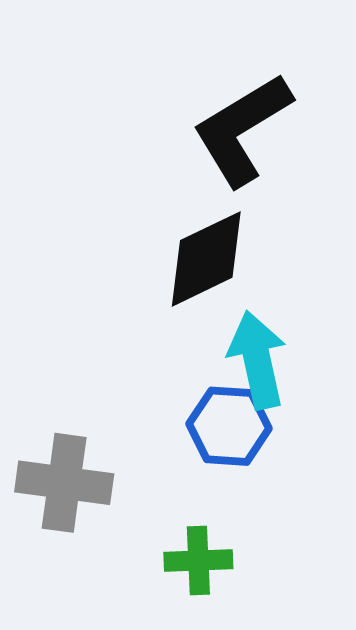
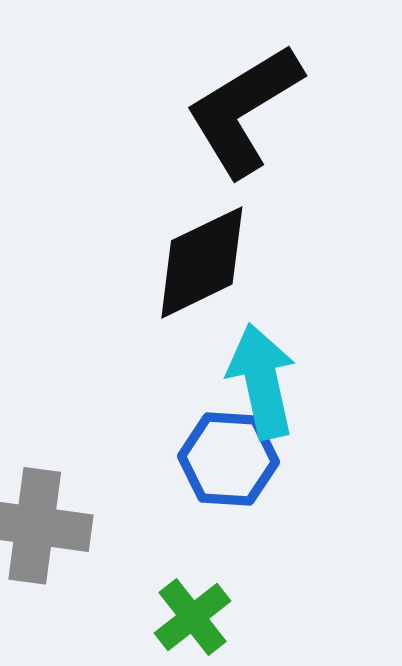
green cross: (198, 560) -> (193, 617), turned -36

